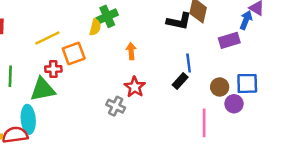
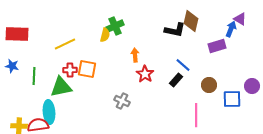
orange square: (74, 54) -> (87, 69), moved, turned 30
blue line: (189, 63) -> (183, 65), turned -42
blue square: (247, 83) -> (232, 99), moved
red star: (135, 87) -> (145, 74), moved
purple circle: (234, 104) -> (252, 86), moved

